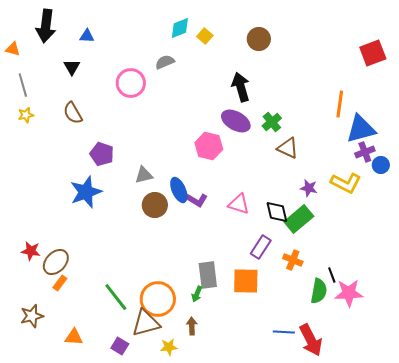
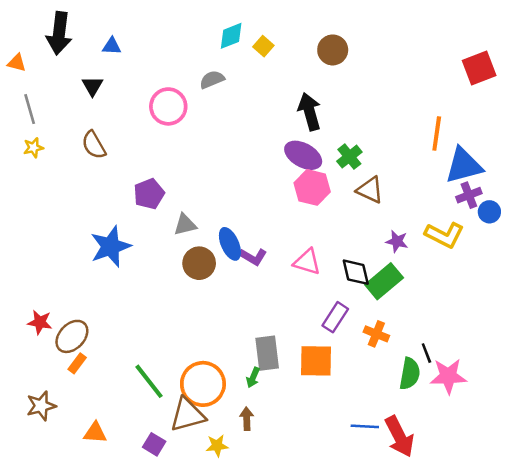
pink hexagon: (209, 146) -> (312, 187), moved
purple pentagon: (102, 154) -> (149, 194), moved, turned 30

